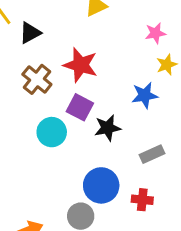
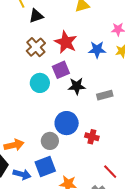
blue star: (145, 95) -> (97, 50), moved
purple square: (80, 107) -> (61, 70), turned 30
gray rectangle: (152, 154) -> (105, 95), moved

